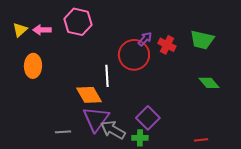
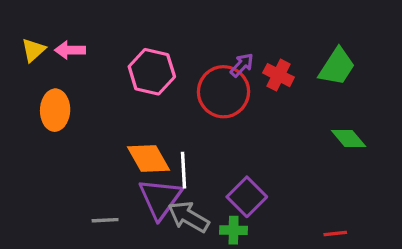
pink hexagon: (78, 22) -> (152, 72), moved
green trapezoid: (202, 40) -> (337, 67), turned -70
white line: (107, 76) -> (183, 170), moved

